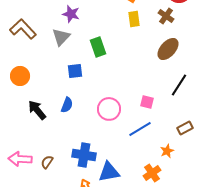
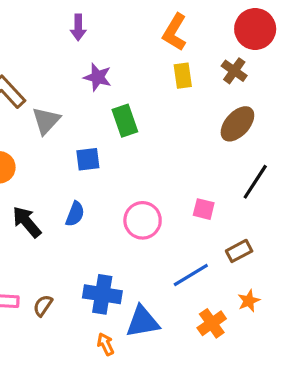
purple star: (71, 14) -> (98, 77), moved
gray triangle: (61, 37) -> (46, 121), moved
brown rectangle: (185, 128) -> (239, 251), moved
blue line: (140, 129) -> (191, 275), moved
orange star: (167, 151) -> (249, 301), moved

